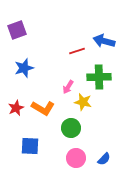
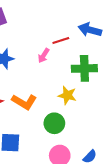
pink arrow: (68, 87) -> (44, 56), moved

